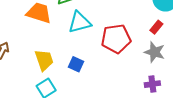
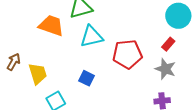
yellow trapezoid: (44, 60) -> (38, 74), moved

